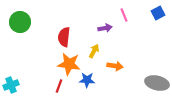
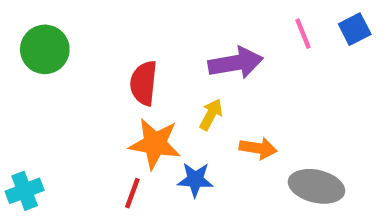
pink line: (124, 15) -> (303, 34), moved
purple arrow: (105, 28) -> (236, 63), size x1.6
gray ellipse: (157, 83) -> (316, 186), moved

